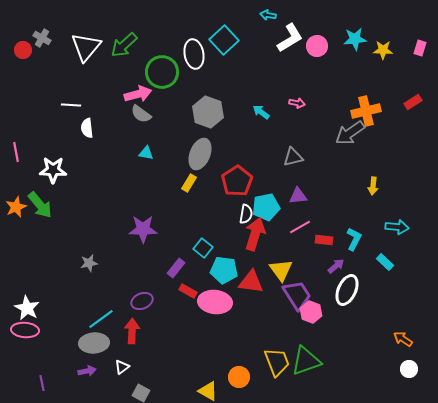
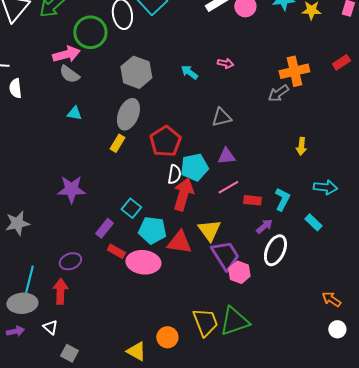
gray arrow: (350, 133) -> (278, 93), size x0.7
gray star: (89, 263) -> (17, 223), size x1.4
cyan line: (101, 319) -> (29, 279), turned -40
white triangle: (122, 367) -> (50, 327), turned -42

